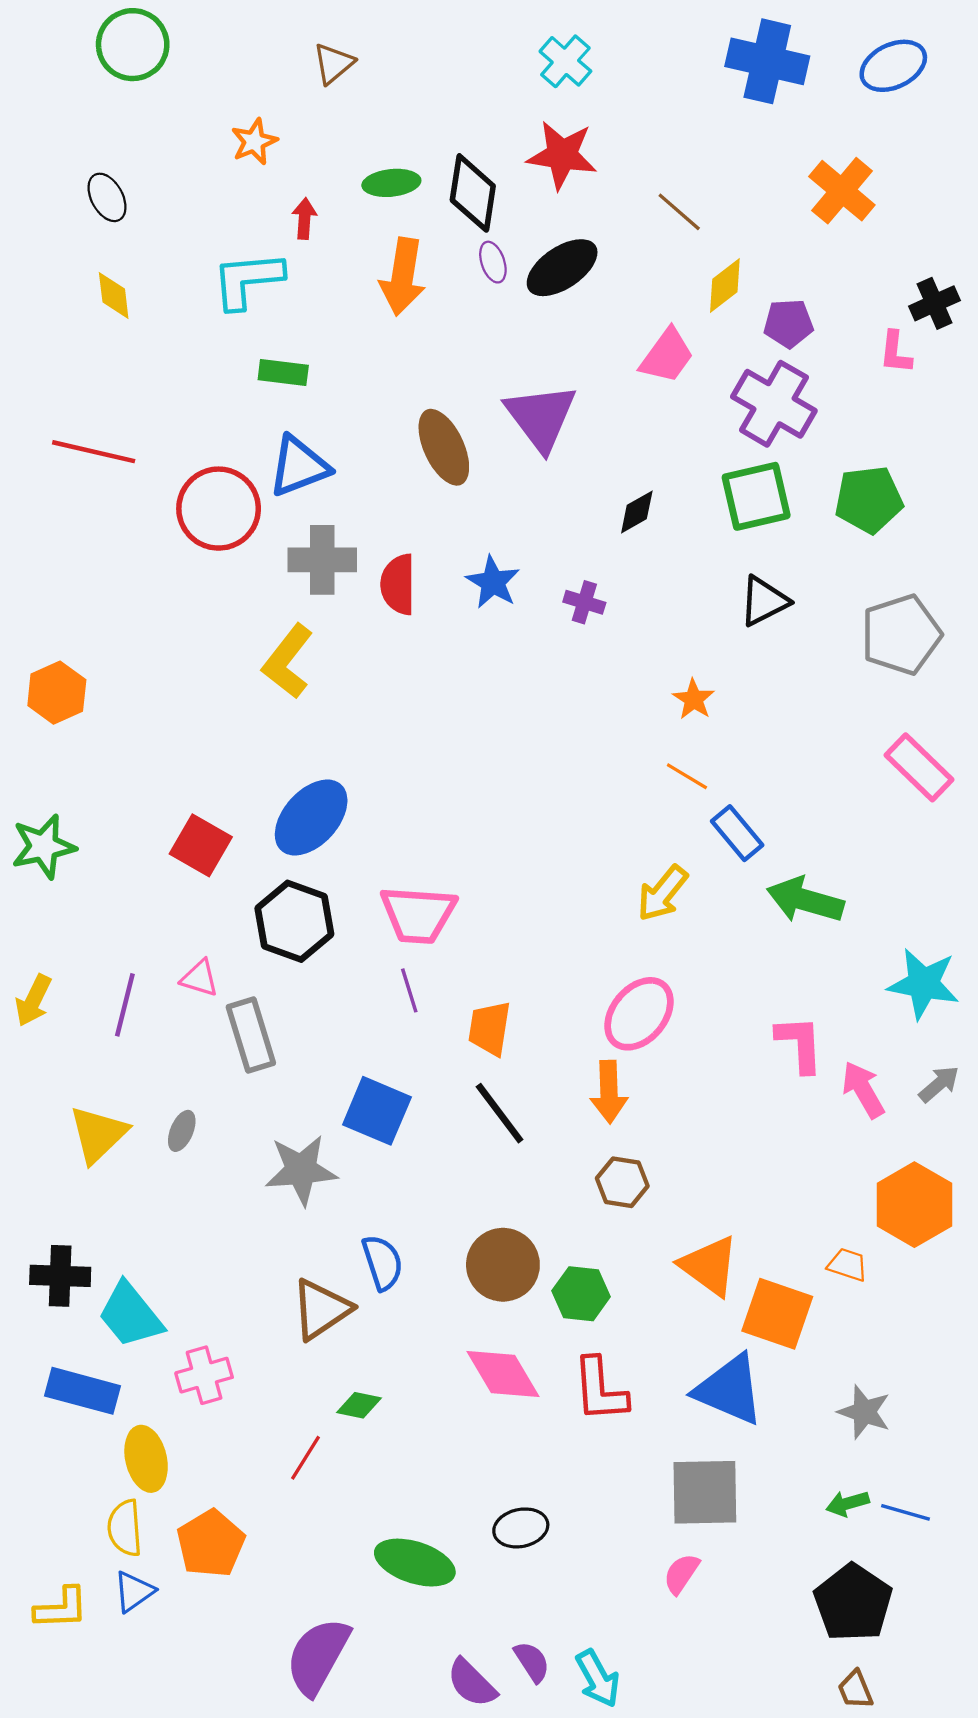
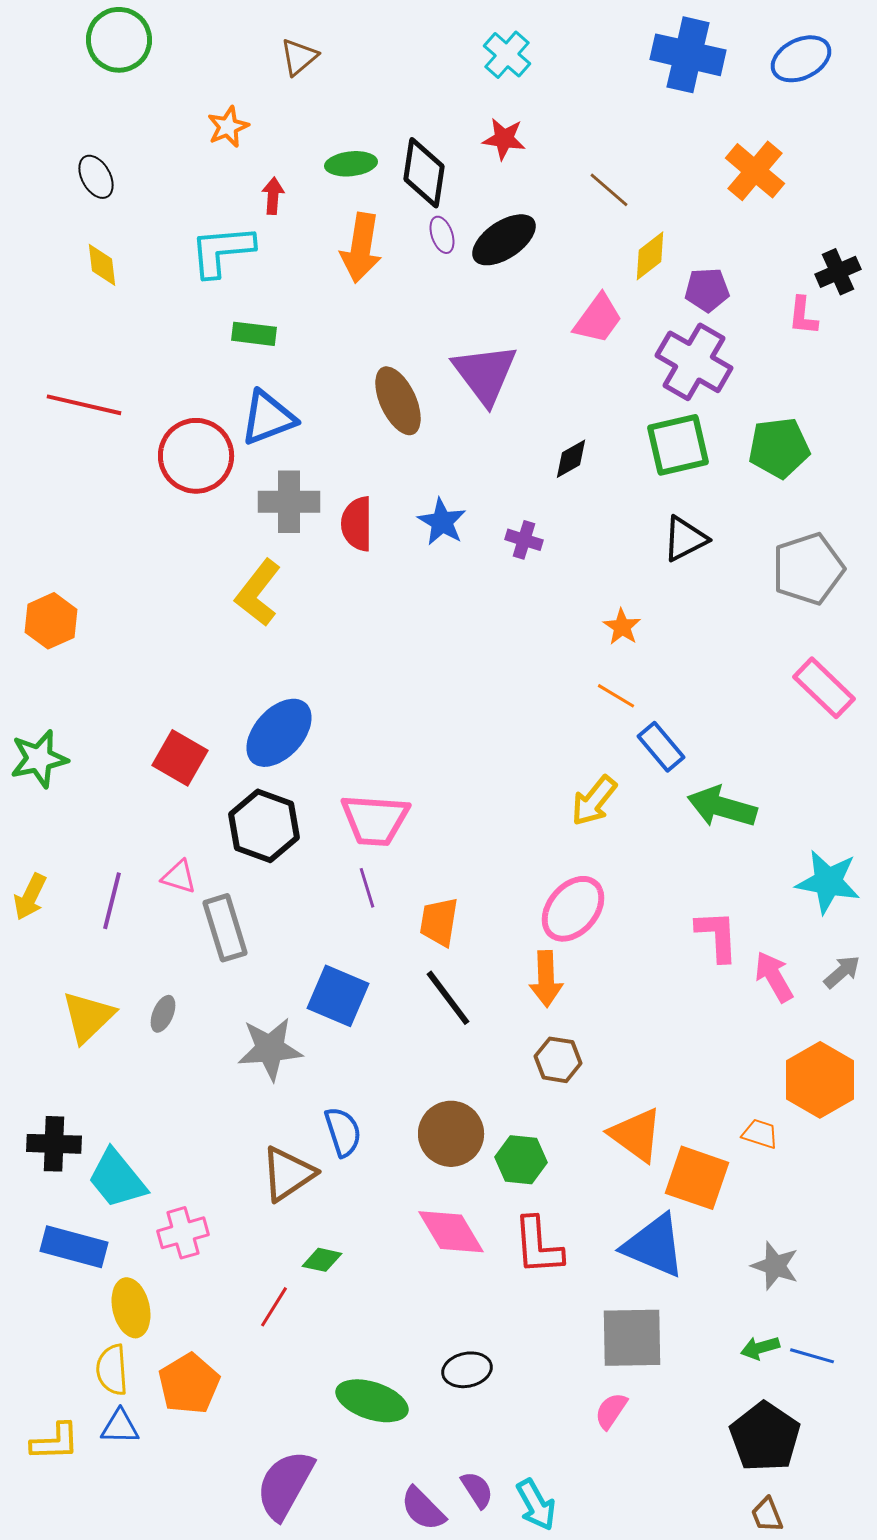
red star: (562, 155) -> (504, 139), size x0.7
blue triangle: (134, 1592) -> (120, 1427), turned 36

